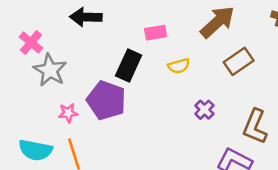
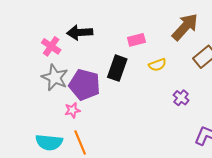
pink cross: (31, 42) -> (51, 46), moved
purple pentagon: (106, 100) -> (85, 85), moved

